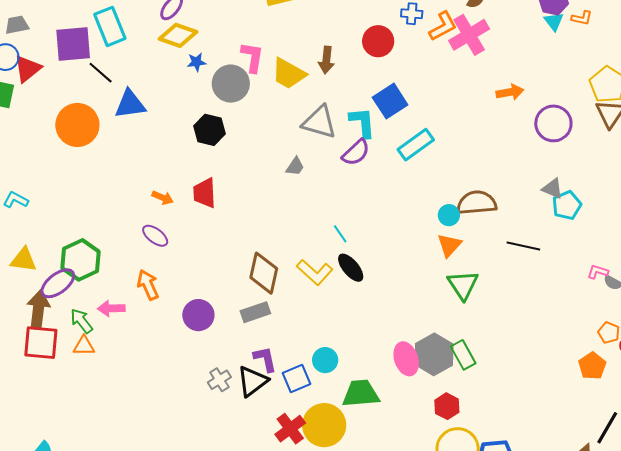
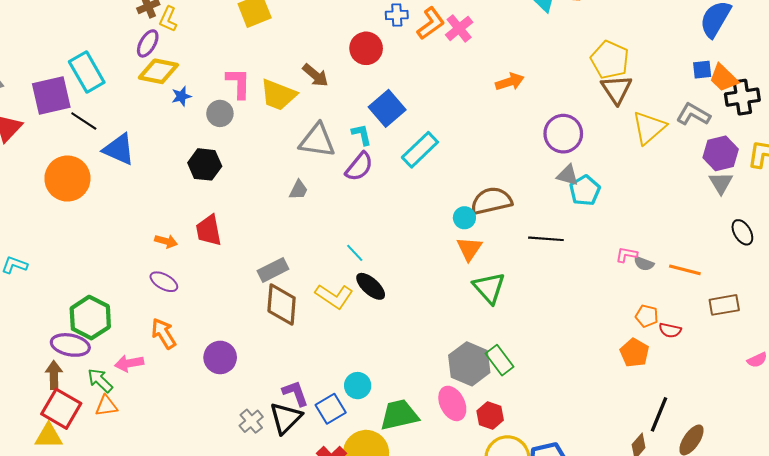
pink cross: (469, 35) -> (459, 28), size x0.7
brown arrow: (326, 60) -> (315, 75), turned -48
gray circle: (231, 84) -> (220, 113), size x0.7
blue triangle: (130, 104) -> (119, 149), turned 40
cyan L-shape: (362, 122) -> (362, 135), size x0.7
purple circle: (553, 123) -> (563, 134), moved
yellow triangle: (24, 260) -> (49, 436), moved
purple ellipse: (58, 283) -> (70, 345), turned 57
brown arrow: (38, 310) -> (54, 375), size x0.7
gray rectangle: (255, 312) -> (273, 270), moved
red square: (41, 343) -> (61, 409), turned 33
pink ellipse: (406, 359) -> (452, 403), moved

